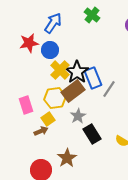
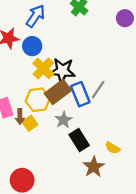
black star: (77, 72) -> (62, 71), turned -30
blue rectangle: (93, 78) -> (80, 94), moved
brown arrow: (41, 131) -> (20, 117), moved, turned 112
brown star: (67, 158) -> (94, 167), moved

